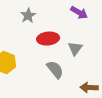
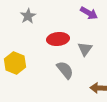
gray star: (28, 16) -> (28, 16), moved

